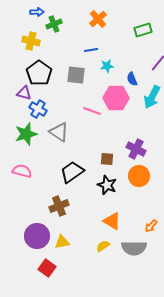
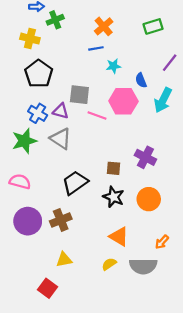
orange cross: (98, 19) -> (104, 26), moved
gray square: (76, 75) -> (79, 95), moved
purple triangle: (24, 93) -> (61, 111), moved
orange circle: (139, 176) -> (149, 199), moved
purple circle: (37, 236) -> (28, 221), moved

